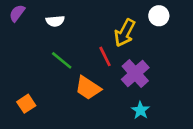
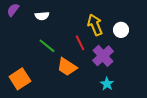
white circle: (159, 16) -> (121, 30), moved
yellow arrow: (125, 33) -> (95, 25), turned 130
orange square: (26, 104) -> (20, 79), size x1.5

